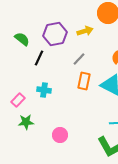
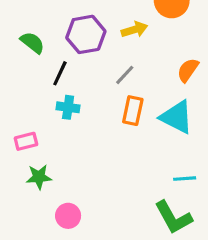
cyan cross: (44, 90) -> (68, 107), moved
pink rectangle: (18, 100) -> (26, 141), turned 32
pink circle: (60, 135) -> (68, 216), moved

